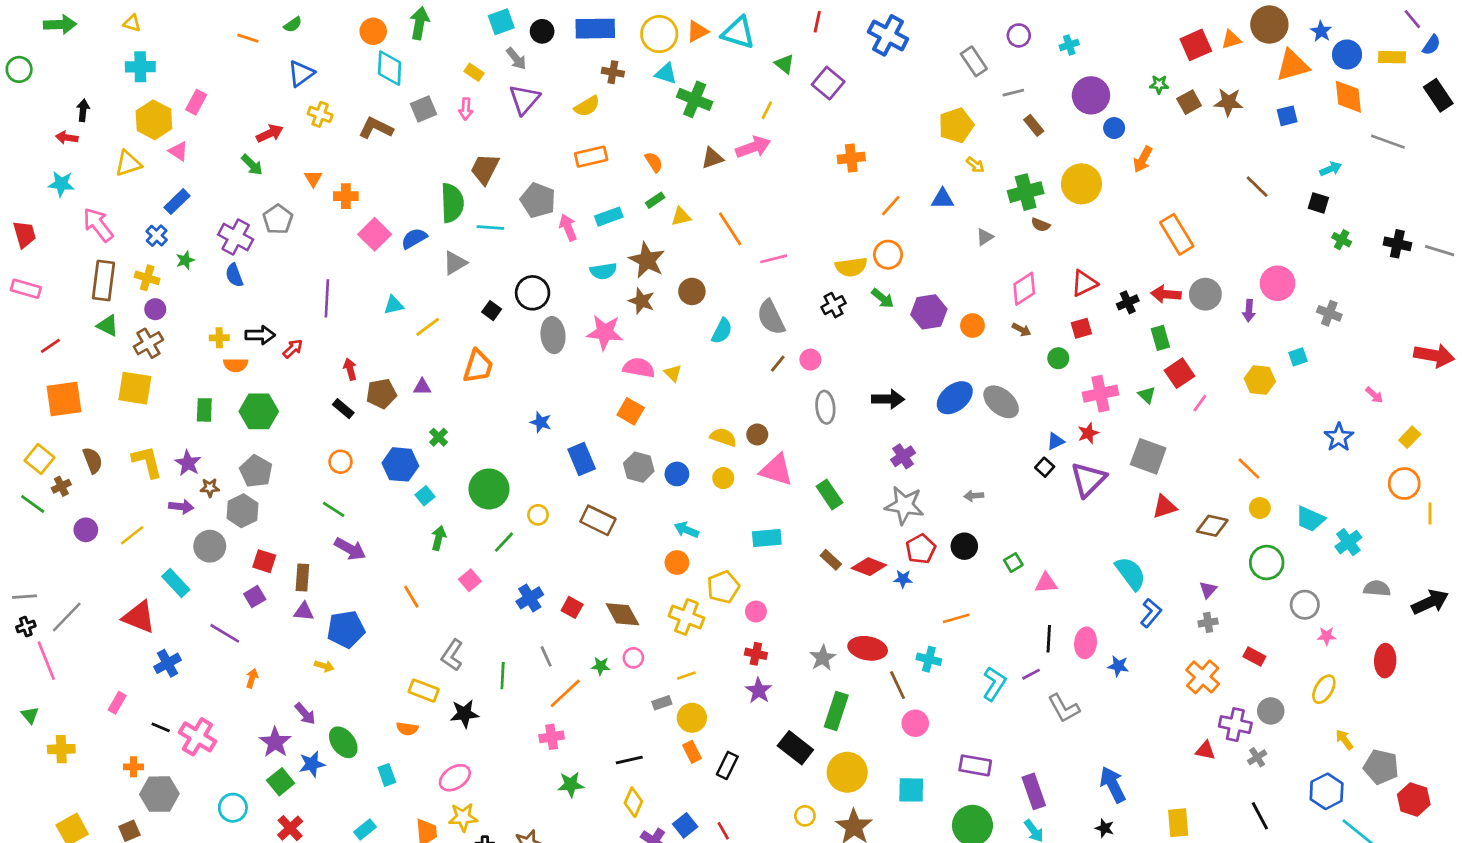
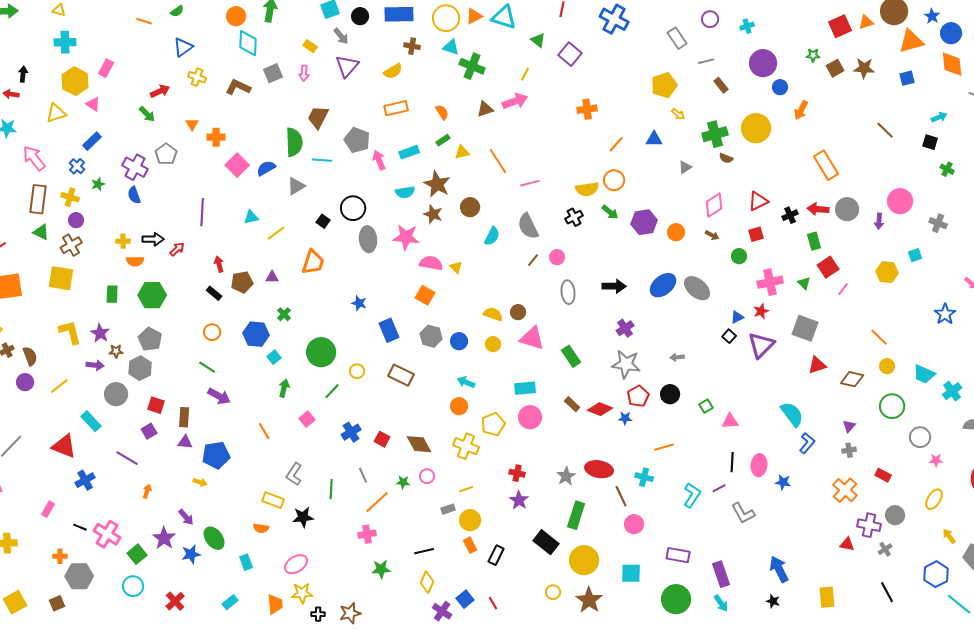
brown semicircle: (93, 460) -> (30, 356), moved
pink circle: (756, 612) -> (530, 417), moved, size x1.5
green square: (281, 782) -> (137, 554), moved

